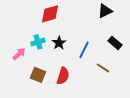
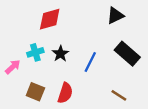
black rectangle: (115, 43) -> (127, 54), size x1.5
brown line: (103, 68) -> (119, 95), moved

